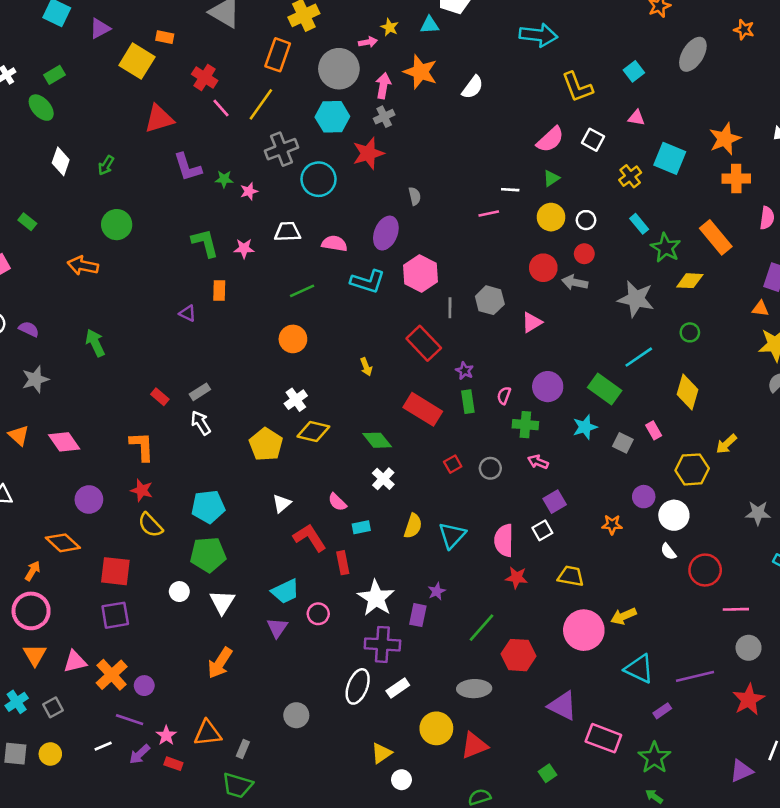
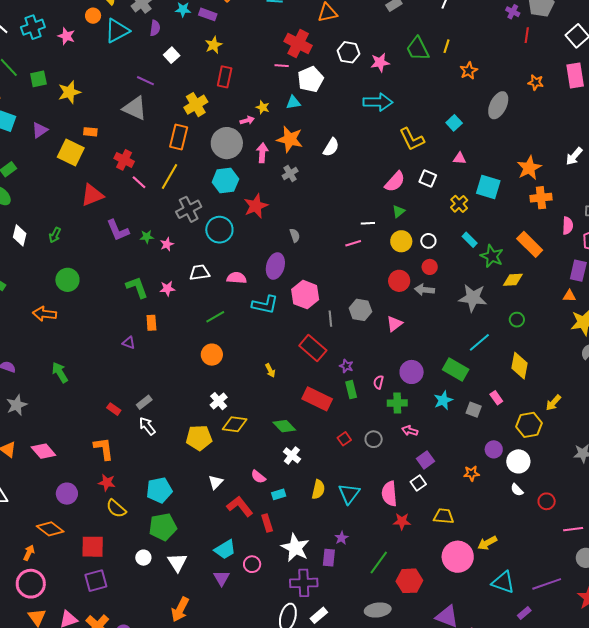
gray cross: (384, 117) -> (290, 173), moved
yellow pentagon: (266, 444) -> (199, 438), turned -30
red circle: (705, 570) -> (547, 501), size x0.7

